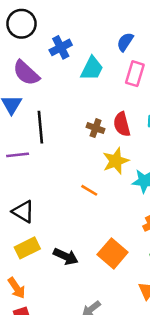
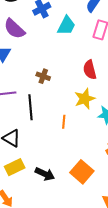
black line: (40, 127) -> (30, 107), moved
brown cross: (96, 128) -> (43, 76), moved
orange line: (89, 190) -> (64, 122), turned 64

